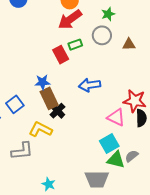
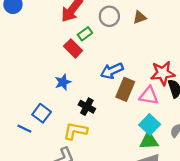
brown rectangle: (49, 98) -> (125, 89), moved, turned 65
green triangle: (116, 160) -> (149, 141), moved

